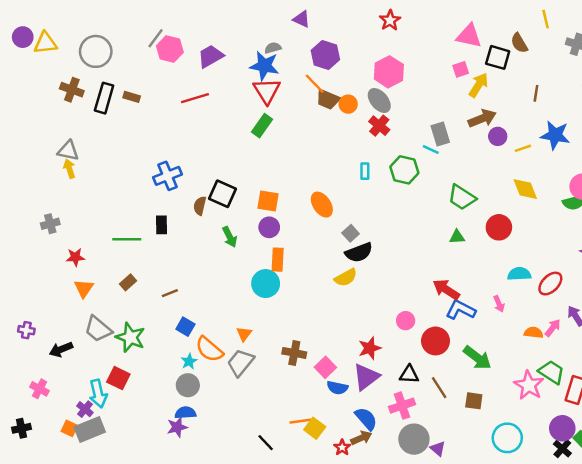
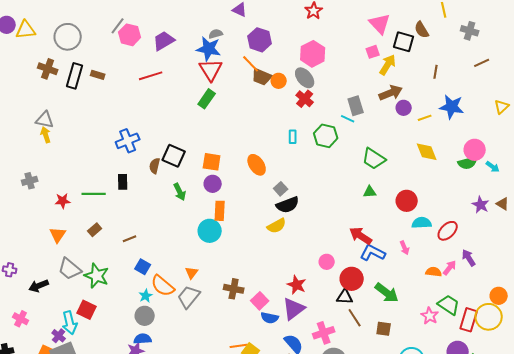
pink triangle: (469, 36) -> (380, 24), turned 35
red circle: (499, 227) -> (407, 201), moved
red star: (75, 257) -> (63, 201), moved
red star: (370, 348) -> (297, 285), turned -30
black triangle: (409, 374) -> (345, 297), moved
pink star: (529, 385) -> (430, 316), size x0.7

